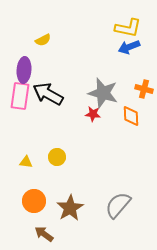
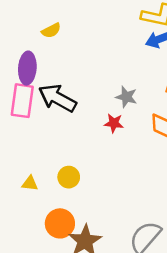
gray star: (103, 93) -> (126, 97), size x0.6
orange circle: (34, 201) -> (60, 223), moved

